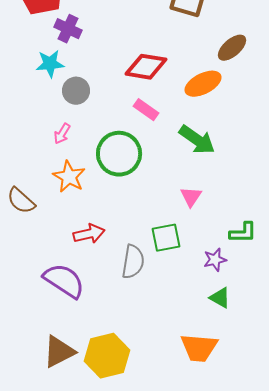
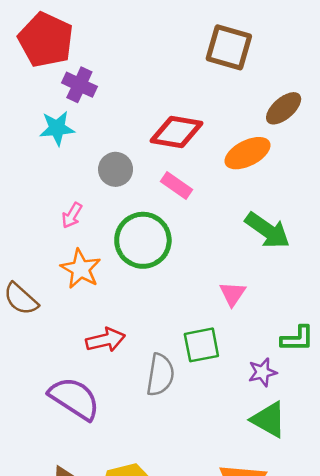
gray circle: (76, 91) -> (116, 169), moved
green arrow: (197, 140) -> (267, 230), moved
green triangle: (220, 298) -> (269, 420), size x1.4

